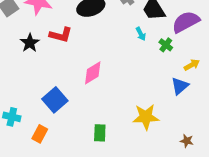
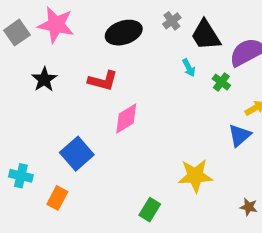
red L-shape: (61, 35) -> (103, 81), moved
green rectangle: (100, 133) -> (150, 210), moved, turned 30

